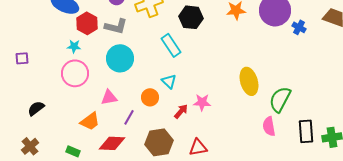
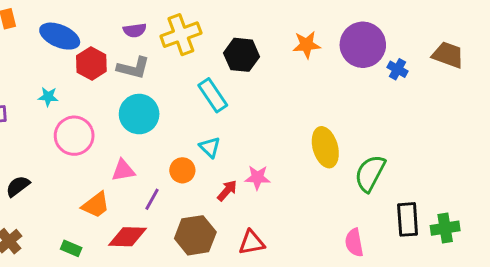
cyan star: (74, 46) -> (48, 97), moved
pink semicircle: (269, 126) -> (354, 243), moved

